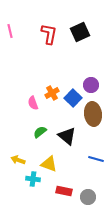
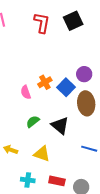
cyan cross: (33, 179) -> (28, 180), moved

